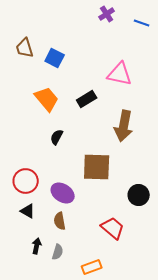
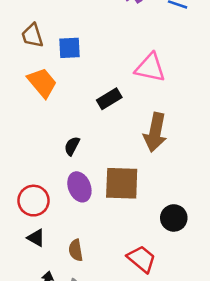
blue square: (55, 58) -> (70, 48), turned -30
orange trapezoid: (47, 99) -> (42, 83), moved
purple ellipse: (63, 193) -> (79, 187), moved, turned 35

